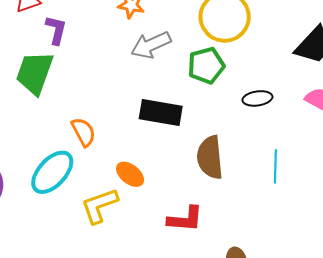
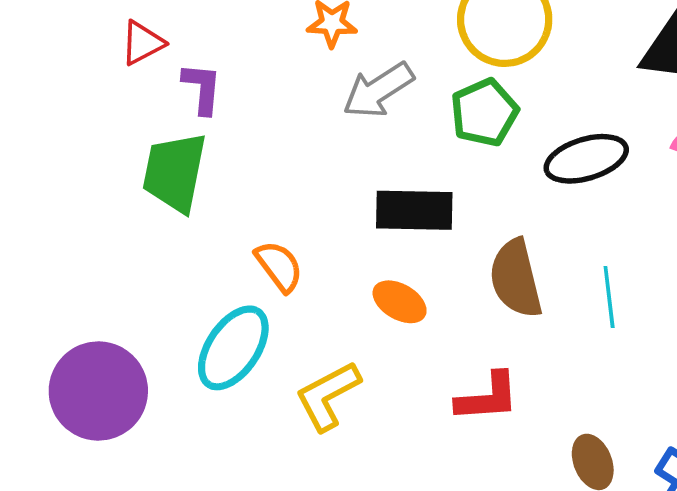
black ellipse: (257, 98) -> (586, 159), size x1.5
cyan line: (275, 166) -> (609, 297), moved
orange ellipse: (130, 174) -> (400, 302), moved

